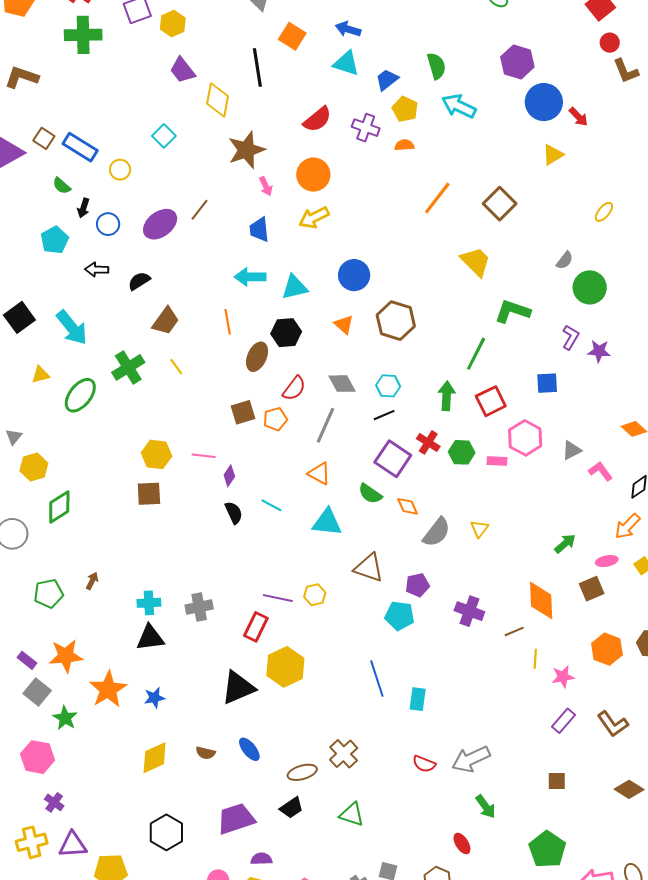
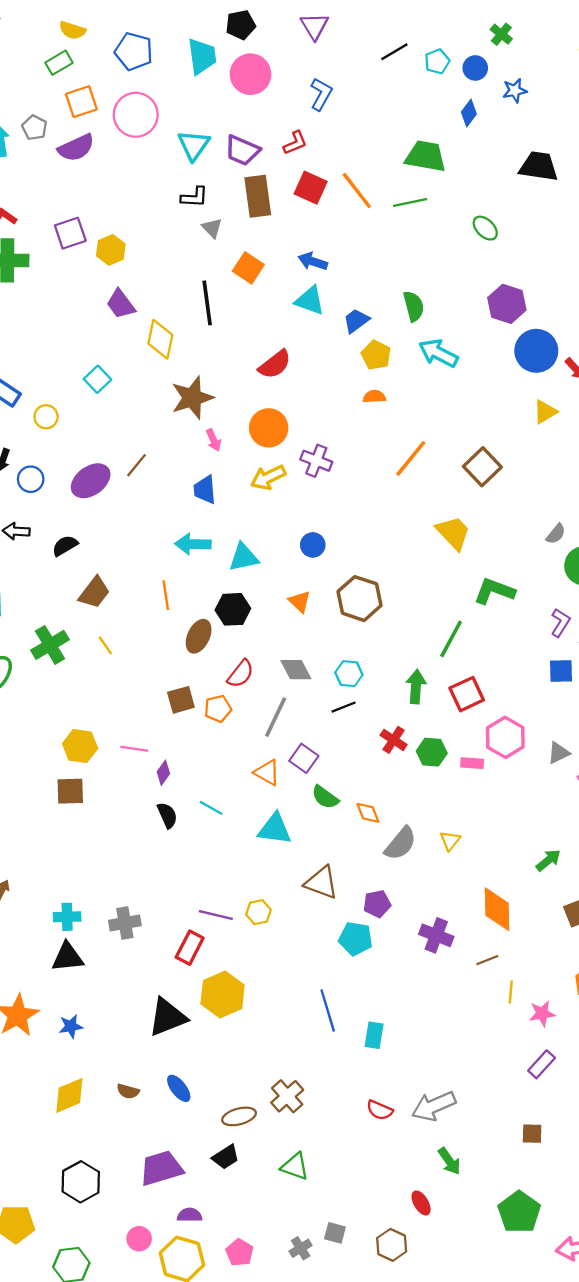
purple cross: (366, 128) -> (316, 461), moved
blue circle: (354, 275) -> (313, 545), size x0.7
blue square: (547, 383) -> (561, 671), moved
purple square: (393, 459) -> (304, 758), moved, size x0.7
orange diamond: (541, 600) -> (497, 909), moved

